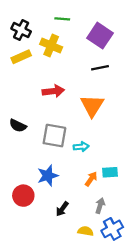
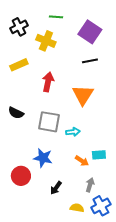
black cross: (21, 30) -> (19, 27), turned 36
yellow rectangle: (21, 57) -> (19, 65), moved
red arrow: (53, 91) -> (48, 82), turned -72
blue star: (48, 176) -> (43, 158), turned 30
orange arrow: (91, 179) -> (82, 161), turned 88

